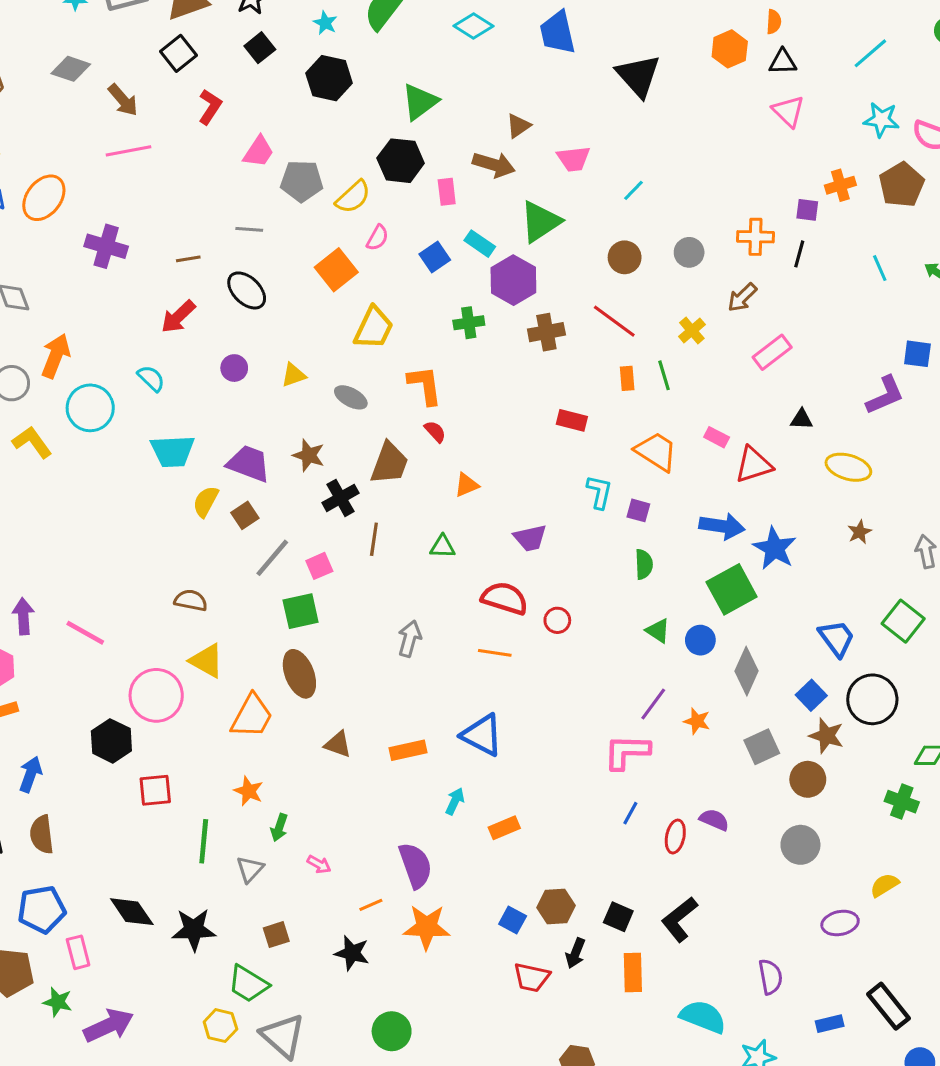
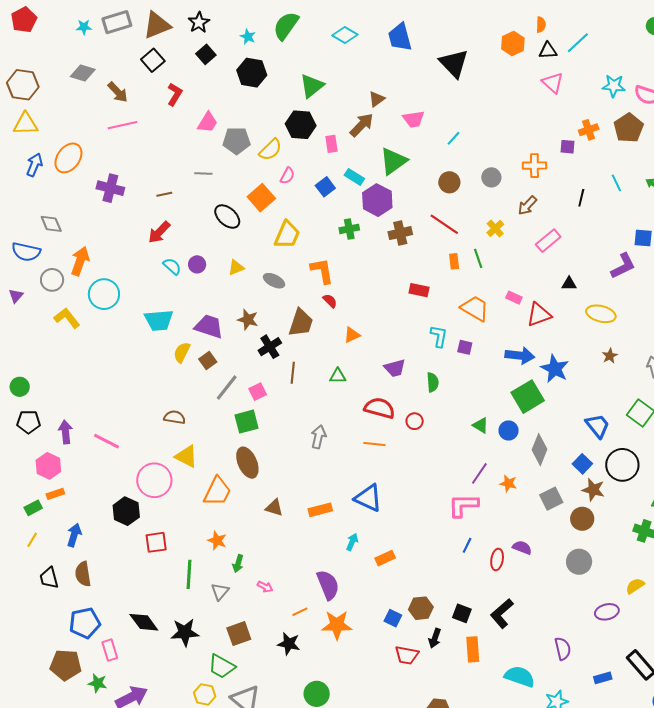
cyan line: (870, 53) -> (578, 43), moved
brown arrow: (494, 165) -> (362, 125), turned -60
black line: (799, 254) -> (581, 198), moved
black ellipse: (247, 290) -> (227, 217), moved
cyan semicircle: (151, 378) -> (172, 266), moved
green semicircle: (644, 564) -> (433, 382), moved
brown square: (276, 935) -> (239, 634), size x1.4

